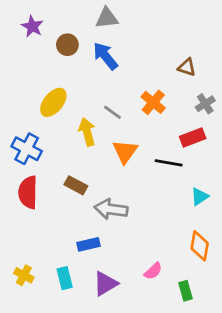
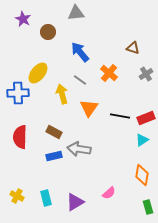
blue arrow: (105, 56) -> (80, 52), moved
red rectangle: (193, 138) -> (146, 118), moved
blue cross: (27, 149) -> (18, 93), moved, turned -30
blue rectangle: (89, 244) -> (54, 156), moved
green rectangle: (186, 291) -> (148, 207), moved

